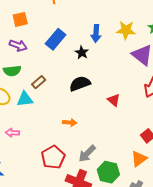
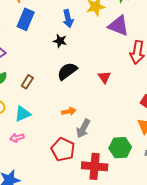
blue rectangle: (56, 39) -> (26, 19), moved
cyan triangle: (25, 99) -> (23, 114), moved
red triangle: (114, 100) -> (104, 77), turned 32
gray arrow: (87, 154) -> (83, 129), moved

